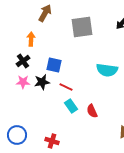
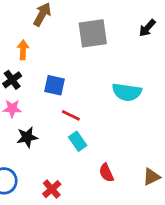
black star: (42, 82) -> (27, 137), moved
red semicircle: (92, 111) -> (106, 173), moved
red cross: (52, 141) -> (52, 189), turned 32

